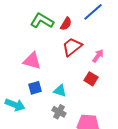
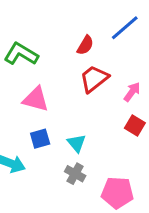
green L-shape: (42, 21) -> (21, 54), moved
red square: (91, 79) -> (135, 126), moved
cyan triangle: (60, 91) -> (77, 143), turned 32

